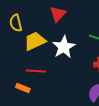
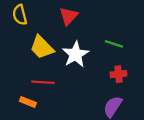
yellow semicircle: (16, 23) -> (20, 15), moved
yellow trapezoid: (35, 41) -> (42, 47), turned -110

